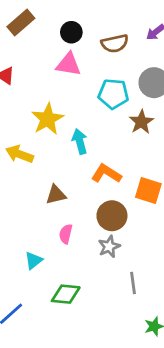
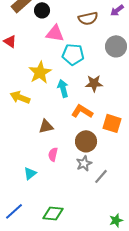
black circle: (71, 32) -> (42, 10), moved
cyan pentagon: (113, 94) -> (73, 54), moved
brown star: (141, 122) -> (94, 83), moved, turned 30
gray line: (133, 283) -> (101, 176), moved, turned 49
green diamond: (66, 294) -> (53, 213), moved

